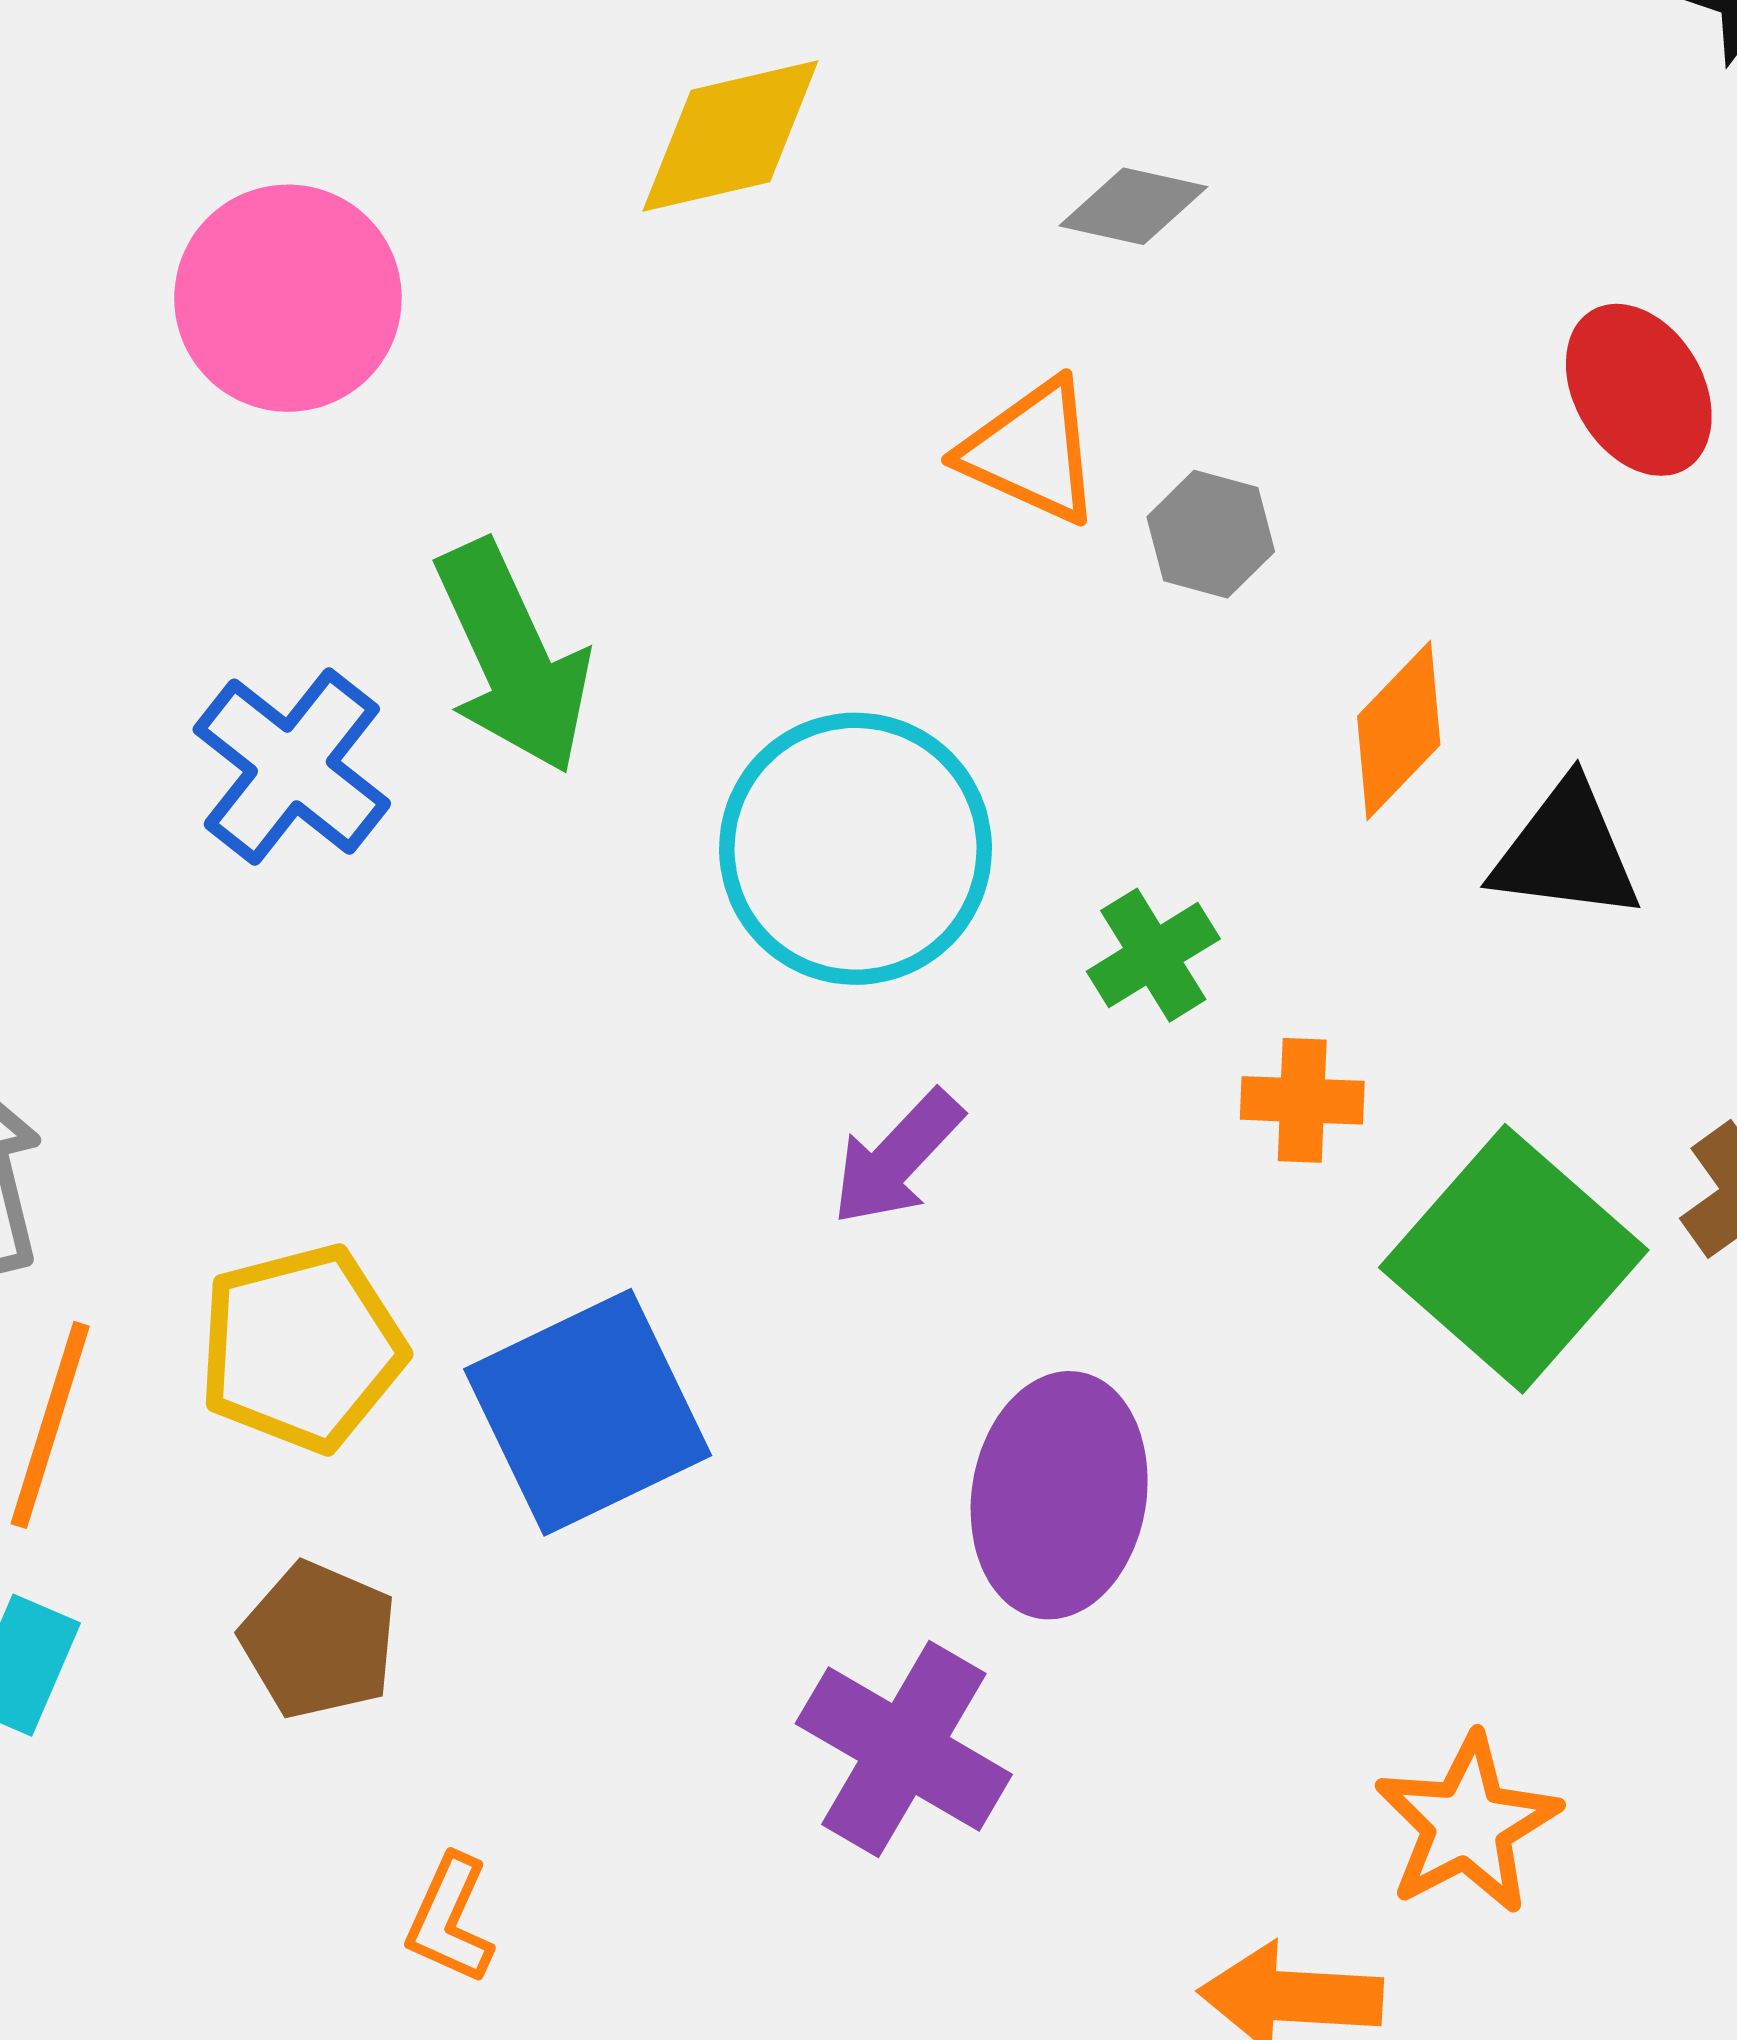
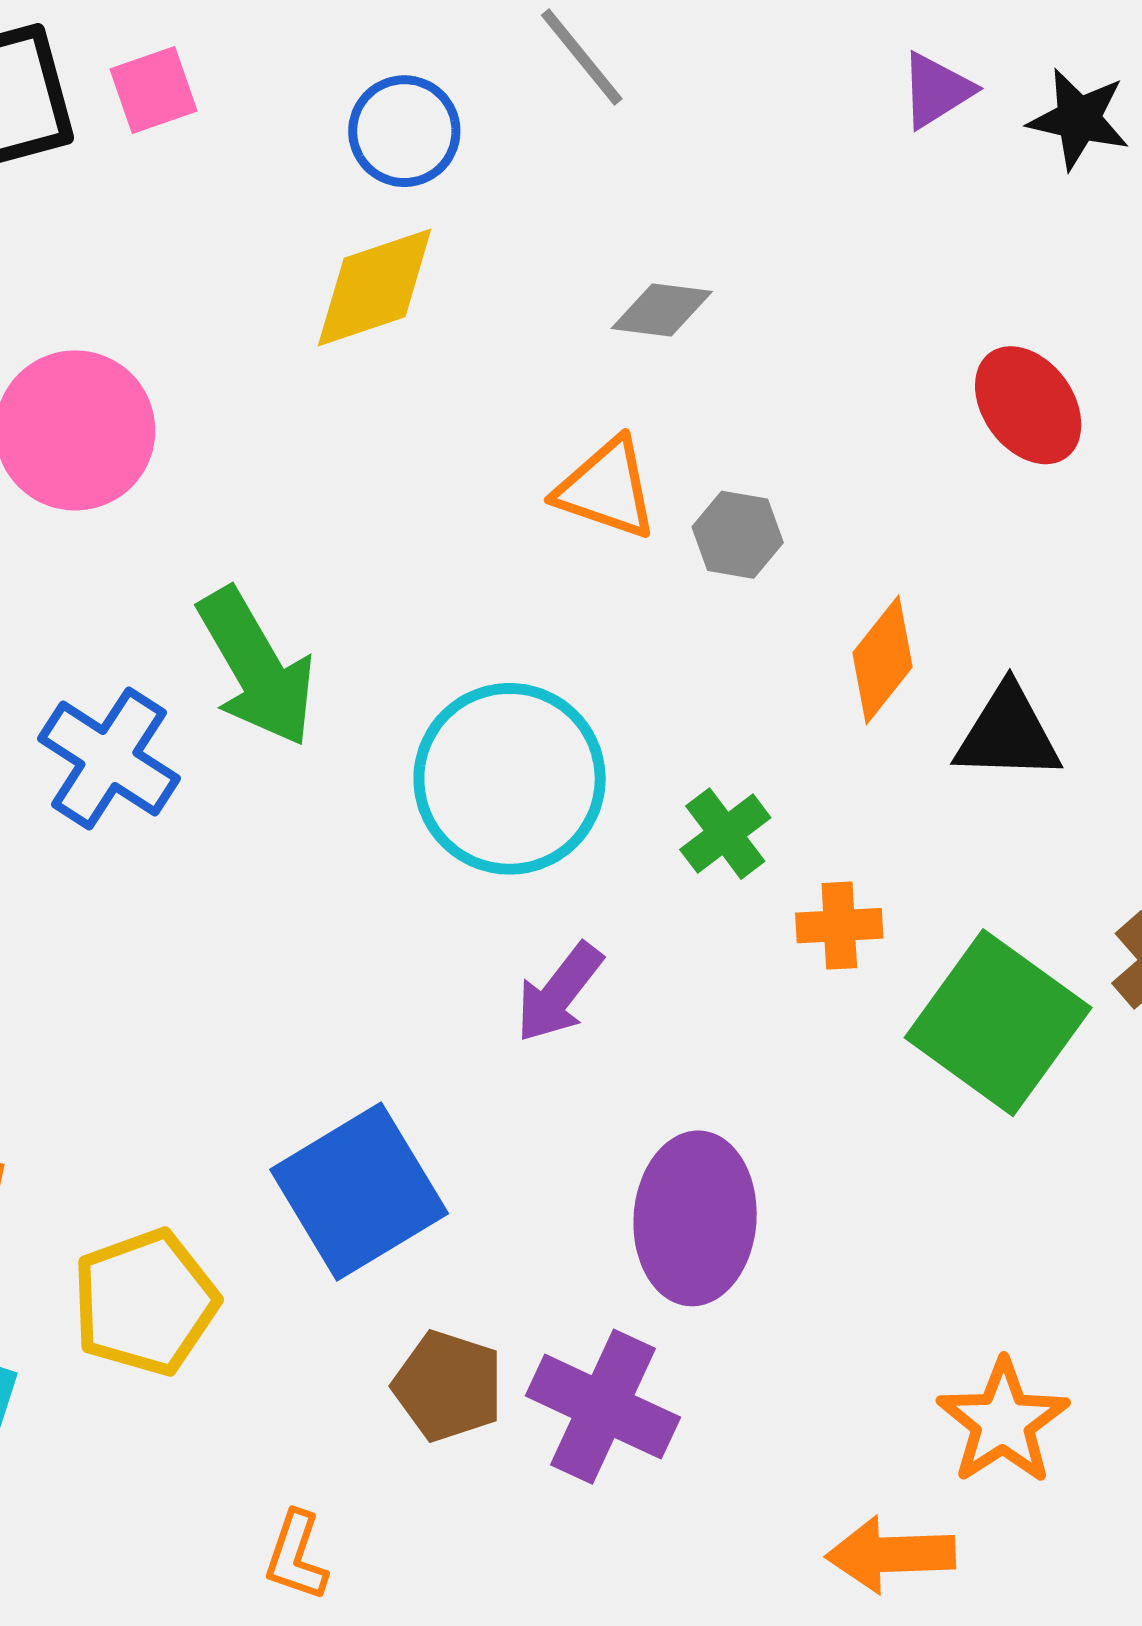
yellow pentagon: (302, 1348) -> (145, 1302), moved
brown pentagon: (319, 1640) -> (448, 1386), moved

